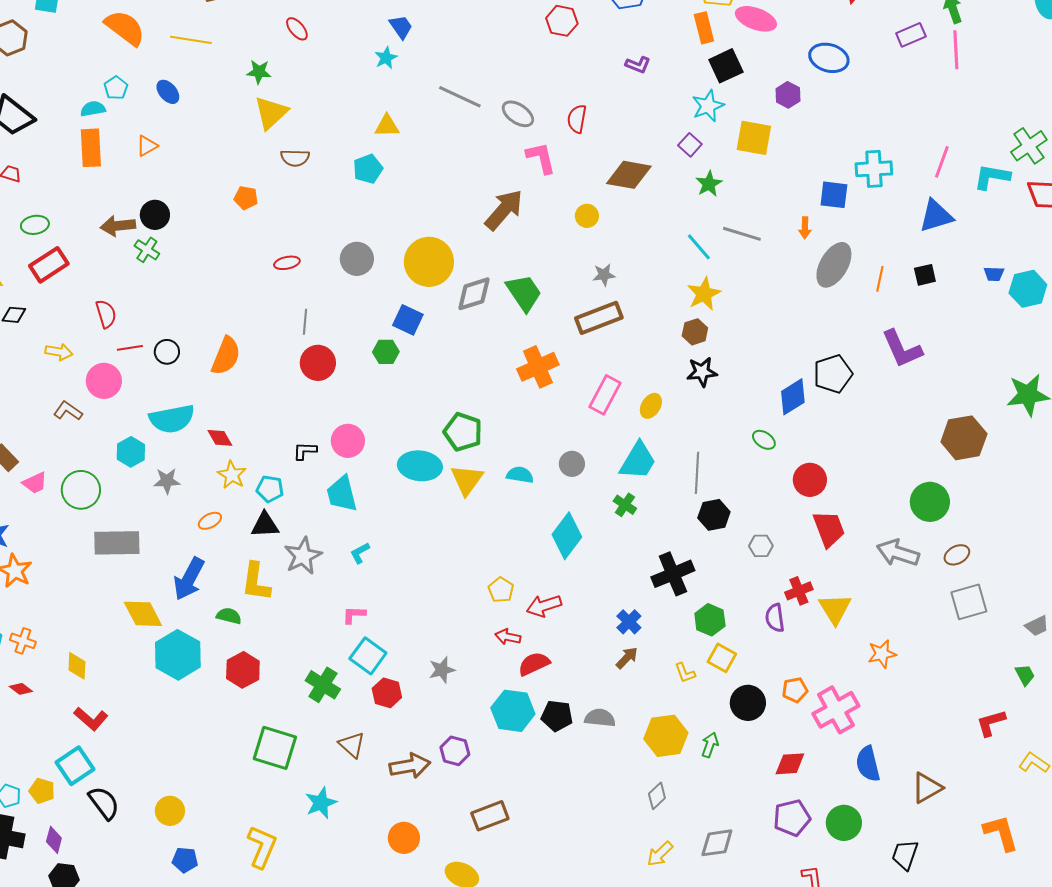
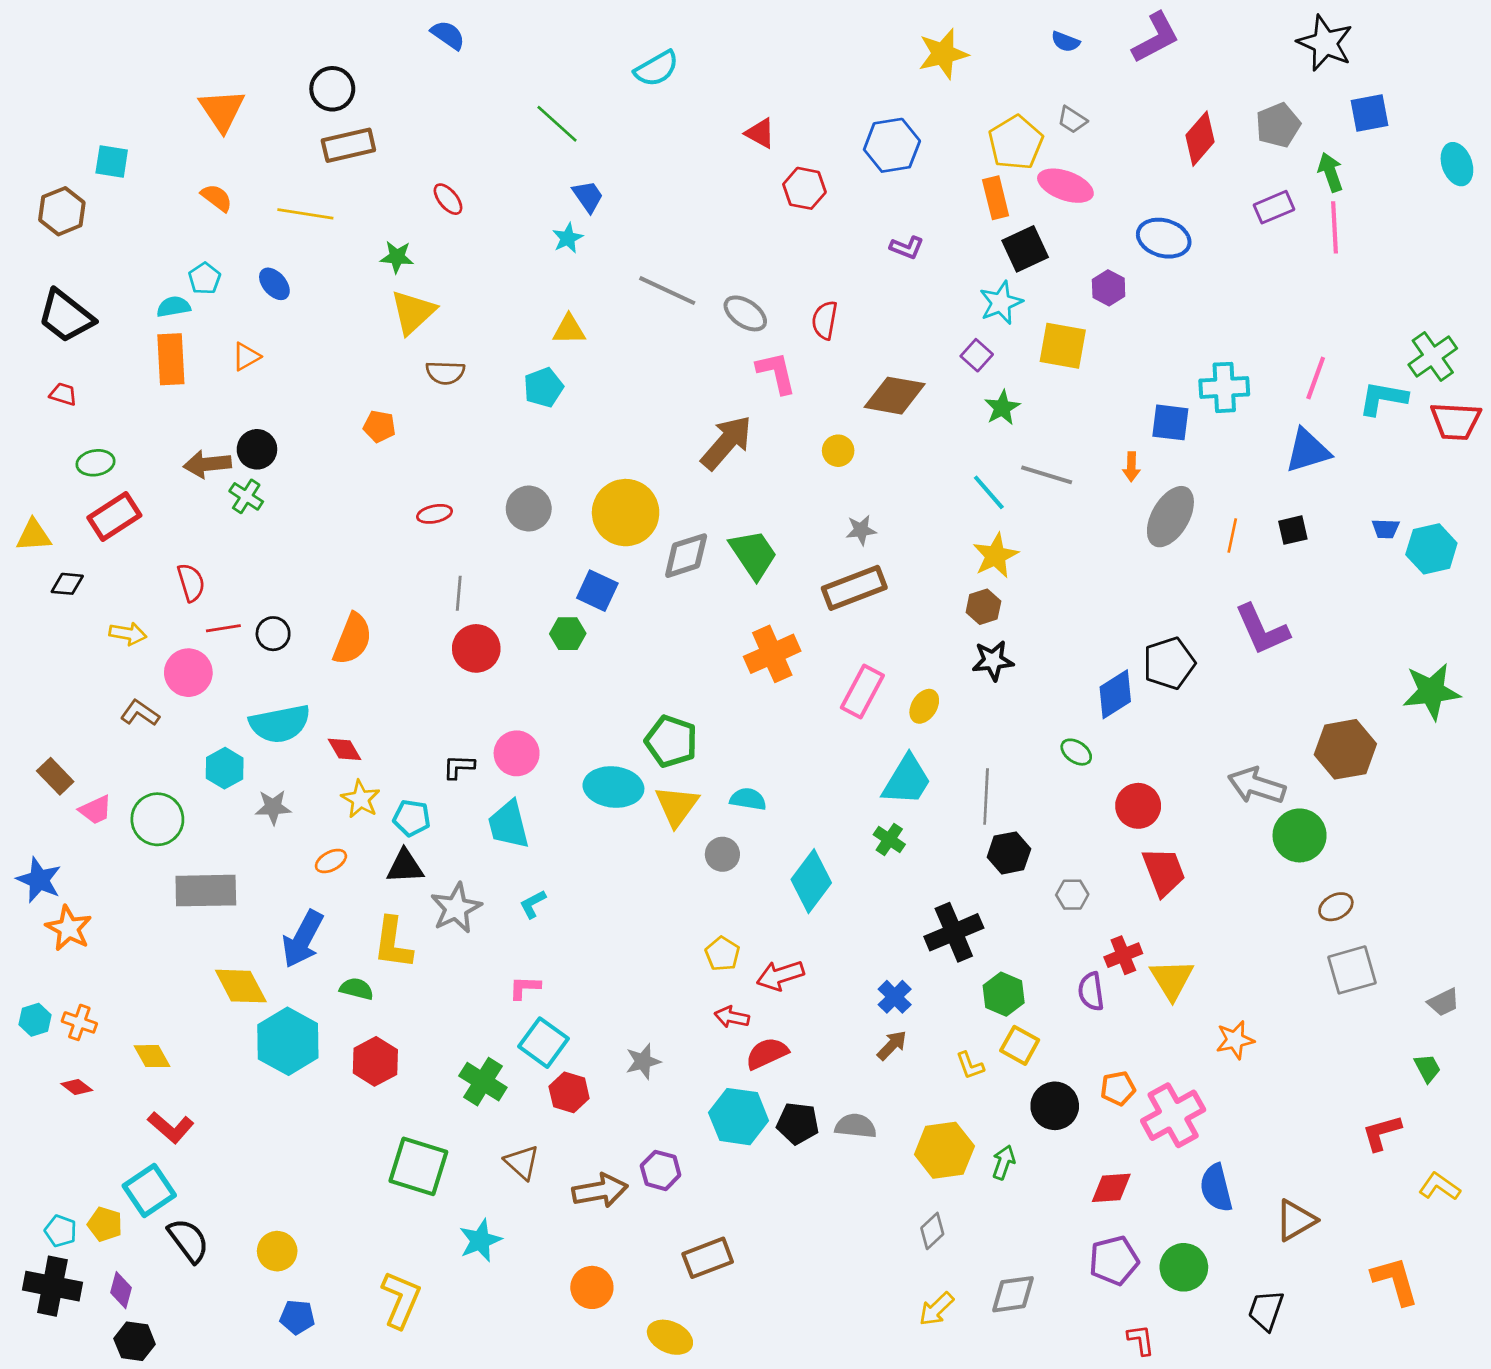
orange semicircle: (125, 28) -> (217, 198), size x0.6
gray circle: (572, 464) -> (722, 854), moved
gray arrow: (898, 553) -> (1257, 786), moved
yellow diamond: (77, 666) -> (152, 1056), turned -32

